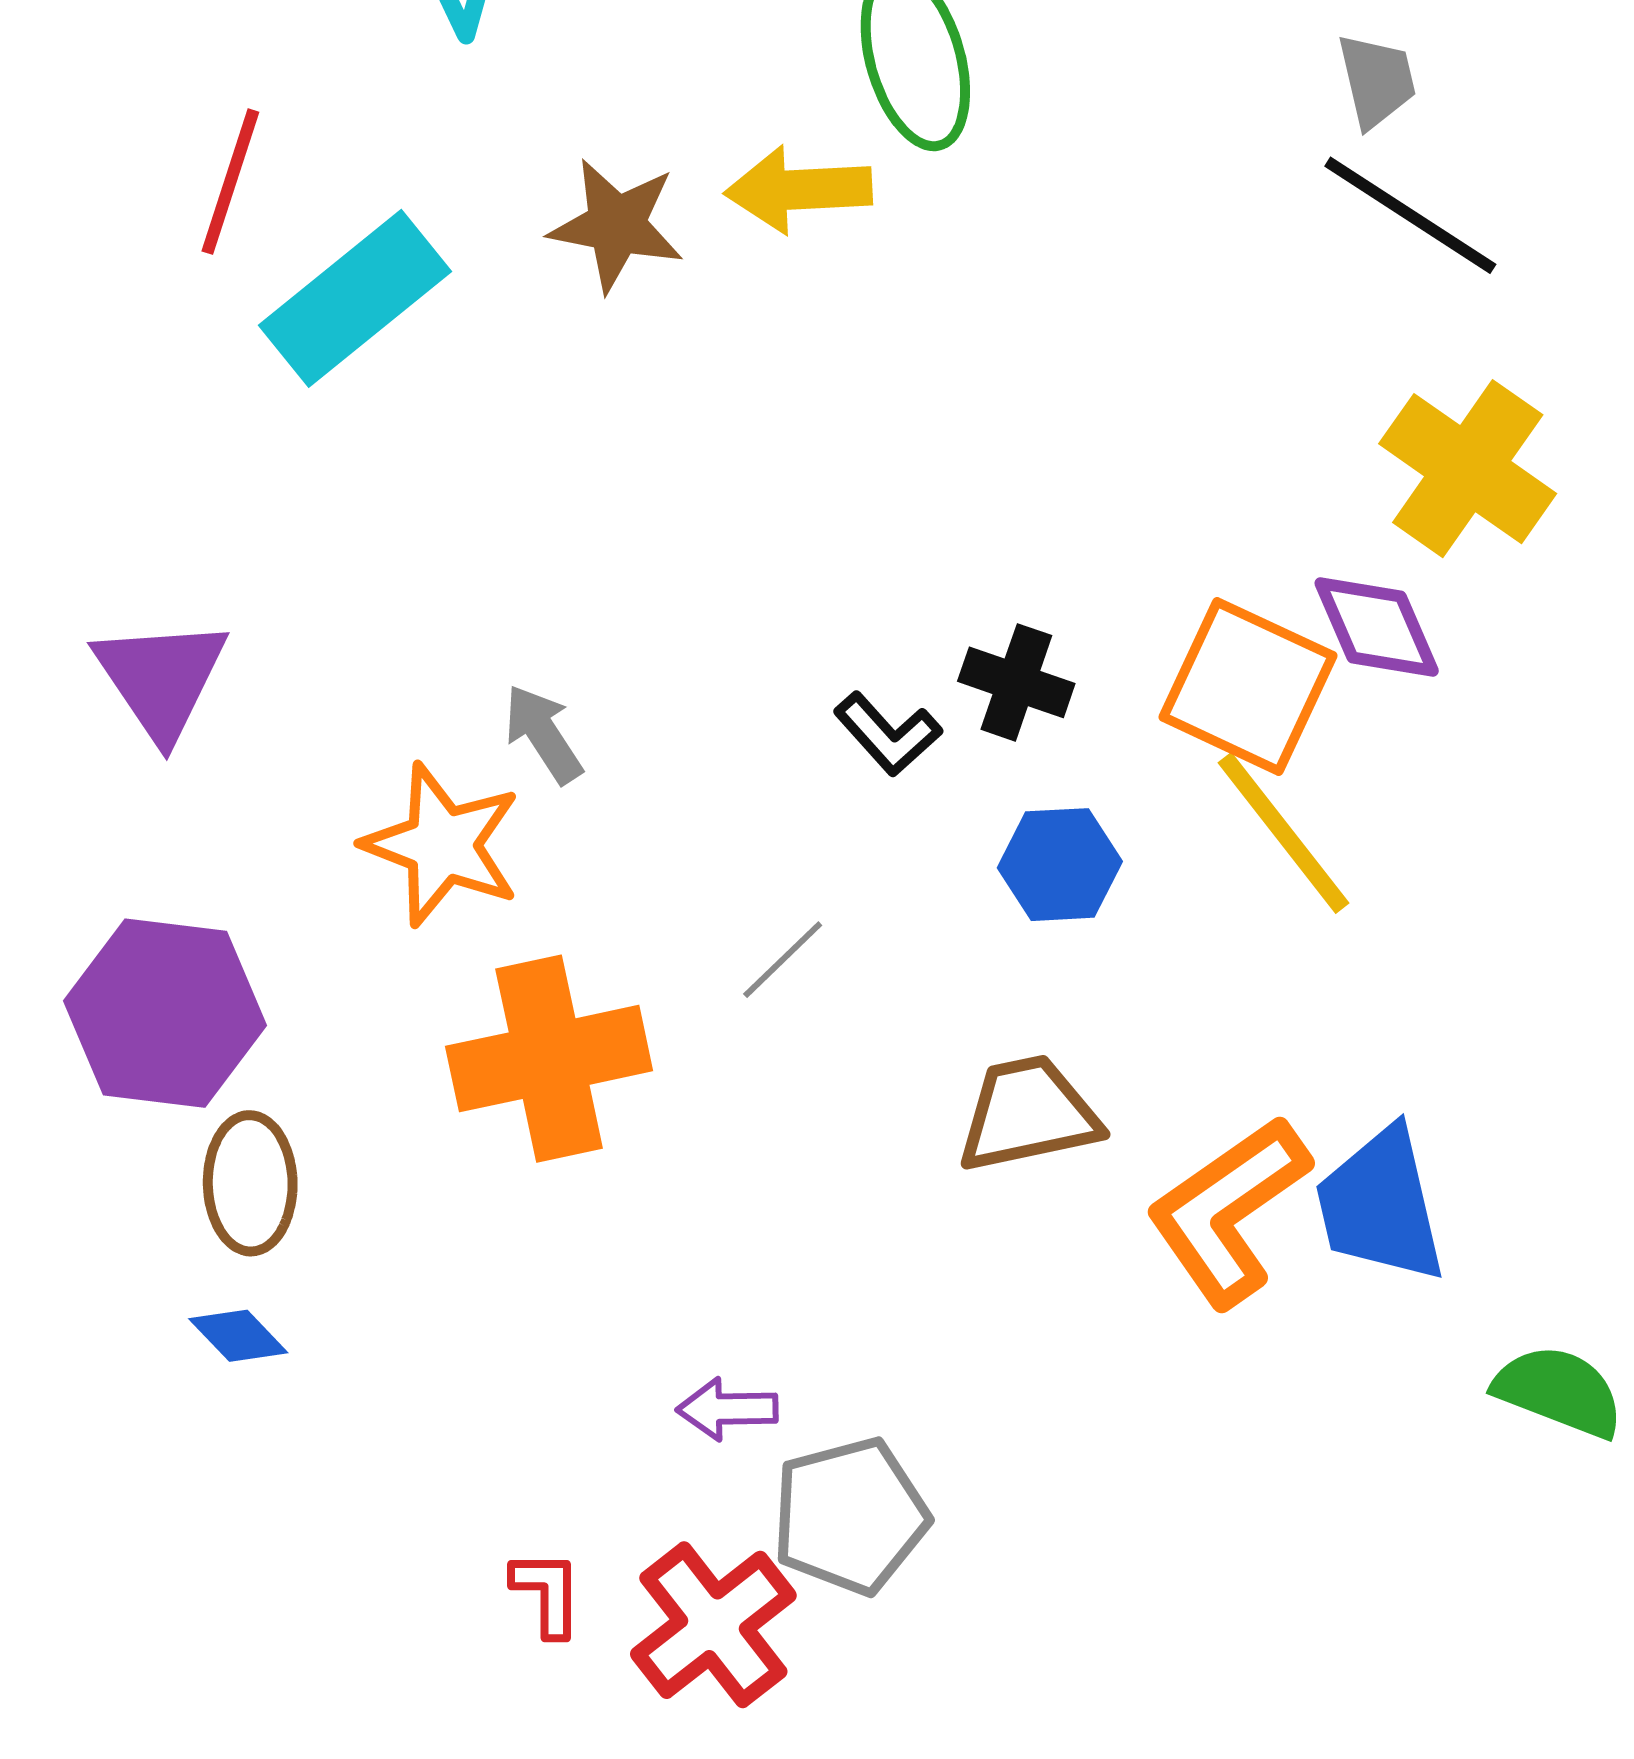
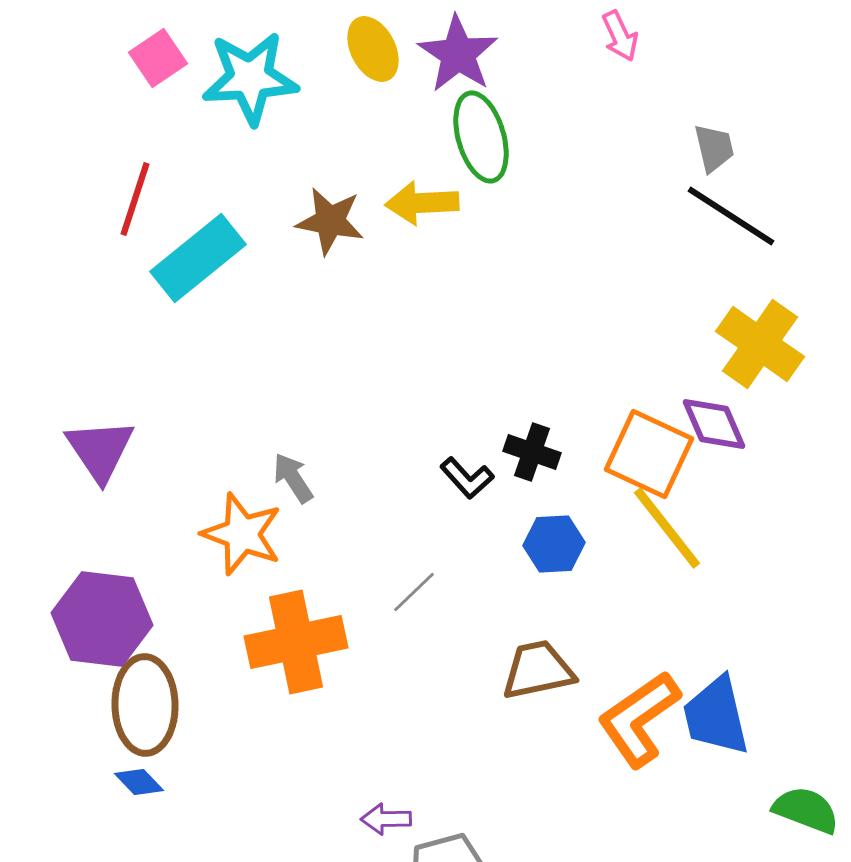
brown ellipse: (250, 1183) -> (145, 705), size x1.4

